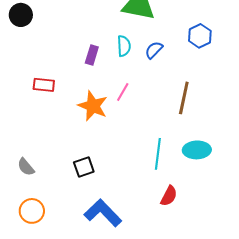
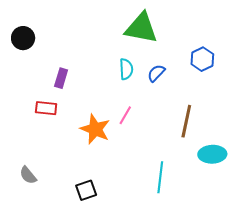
purple rectangle: (92, 55) -> (61, 78), moved
cyan ellipse: (197, 150) -> (212, 154), moved
gray semicircle: (26, 167) -> (28, 175), moved

